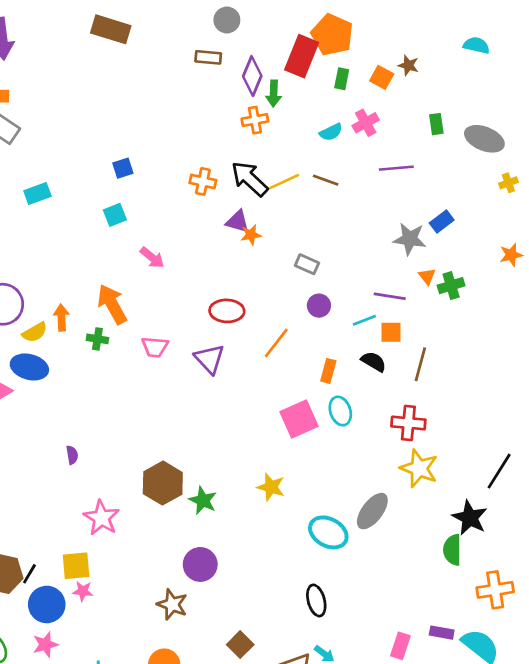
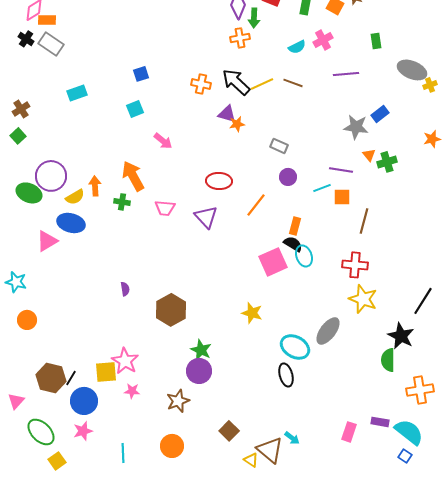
gray ellipse: (484, 139) -> (412, 70), moved
black semicircle: (374, 362) -> (293, 244), moved
purple semicircle: (72, 455) -> (125, 289), moved
green star: (203, 500) -> (201, 350), moved
pink star: (101, 518) -> (125, 361), moved
pink star: (83, 591) -> (132, 391), moved
black ellipse: (316, 600) -> (286, 375), moved
brown star: (172, 604) -> (178, 401), turned 30

